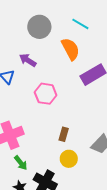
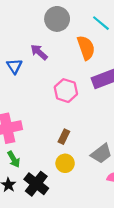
pink hexagon: (46, 94) -> (66, 91), moved

